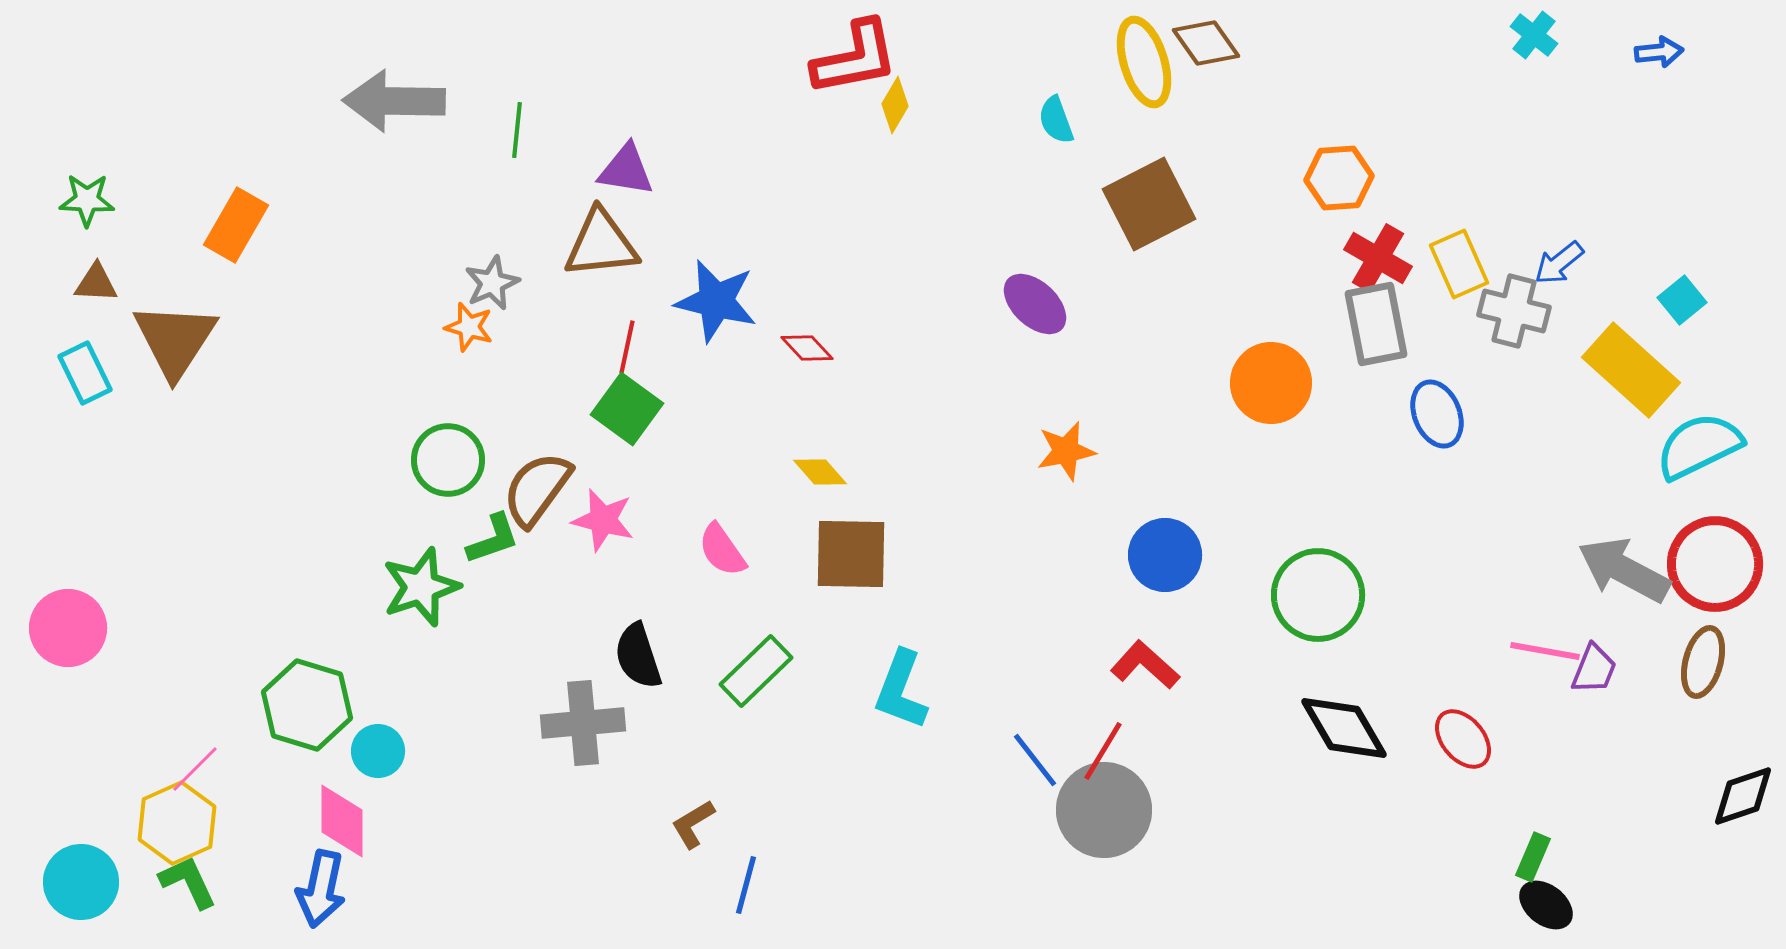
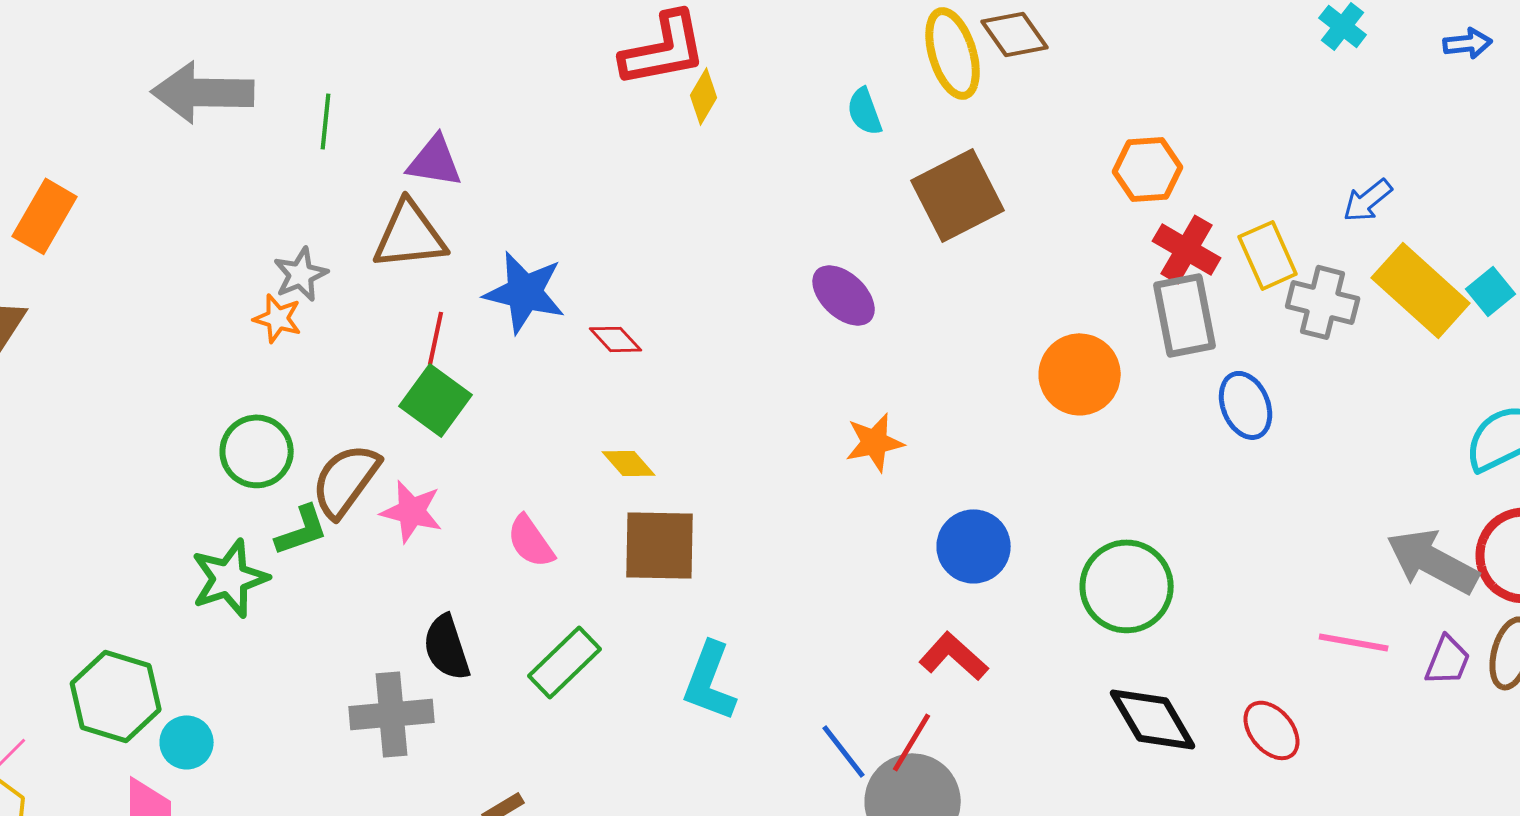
blue arrow: (1559, 263) -> (1368, 200), moved
yellow rectangle: (1631, 370) -> (1421, 290), moved
purple trapezoid: (1594, 669) -> (1448, 660), moved

